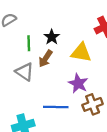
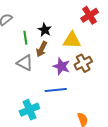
purple star: (78, 83) -> (61, 66), moved
brown cross: (93, 104) -> (83, 63), moved

